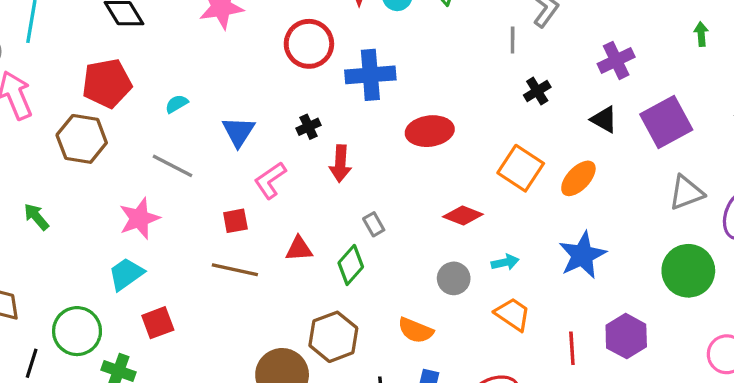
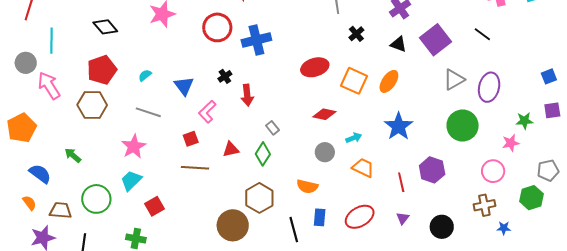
red ellipse: (430, 131) -> (315, 67), moved
green circle: (77, 331) -> (96, 199), moved

